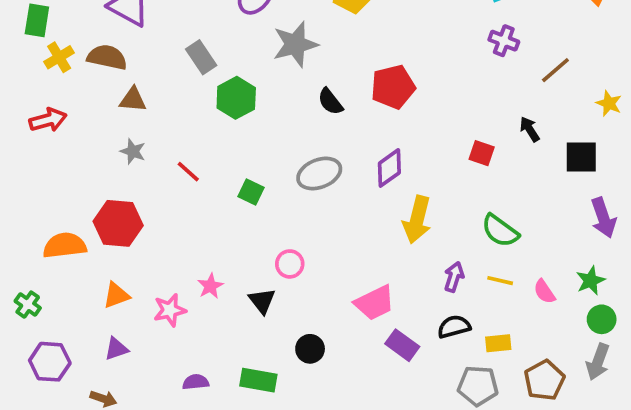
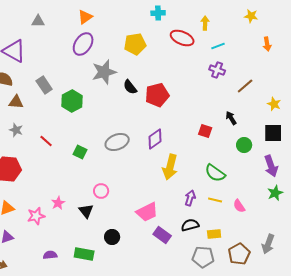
gray rectangle: (201, 57) -> (44, 85), moved
black semicircle: (330, 102) -> (130, 87), moved
black square: (581, 157) -> (273, 133), moved
green star: (591, 281) -> (275, 193), moved
green circle: (602, 319) -> (244, 145), moved

